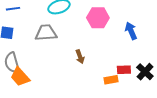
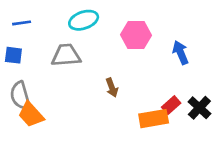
red rectangle: (124, 70) -> (171, 105), turned -40
orange rectangle: (111, 80) -> (154, 119), size x1.5

